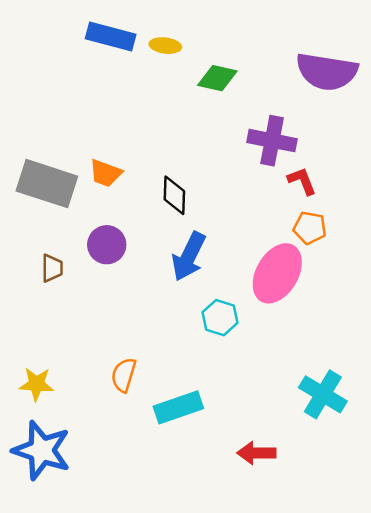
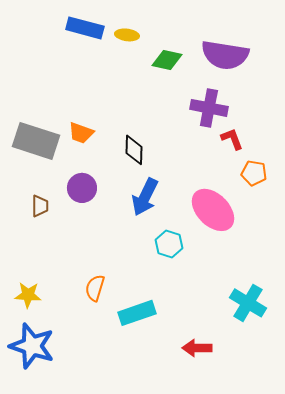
purple semicircle: (327, 72) -> (225, 55), moved
orange pentagon: (310, 228) -> (254, 173), moved
pink ellipse: (277, 273) -> (213, 210), turned -75

